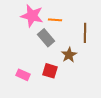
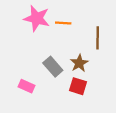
gray rectangle: (46, 38) -> (53, 67), moved
red square: (50, 71) -> (78, 86), moved

